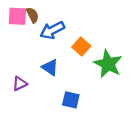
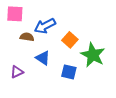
brown semicircle: (33, 15) -> (27, 37), moved, turned -56
blue square: (71, 100) -> (69, 72), moved

